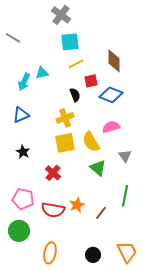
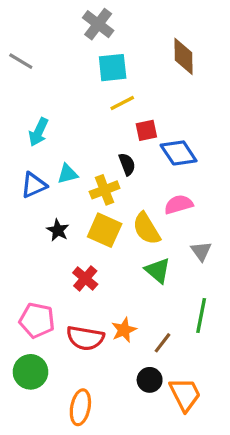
brown diamond: (114, 61) -> (183, 56), moved
cyan triangle: (42, 73) -> (68, 174), moved
black semicircle: (75, 95) -> (127, 164), moved
blue diamond: (111, 95) -> (179, 153), turned 35
yellow square: (65, 143) -> (105, 230), turned 35
black star: (23, 152) -> (58, 230), moved
orange trapezoid: (127, 252) -> (185, 394), moved
black circle: (93, 255) -> (150, 380), moved

